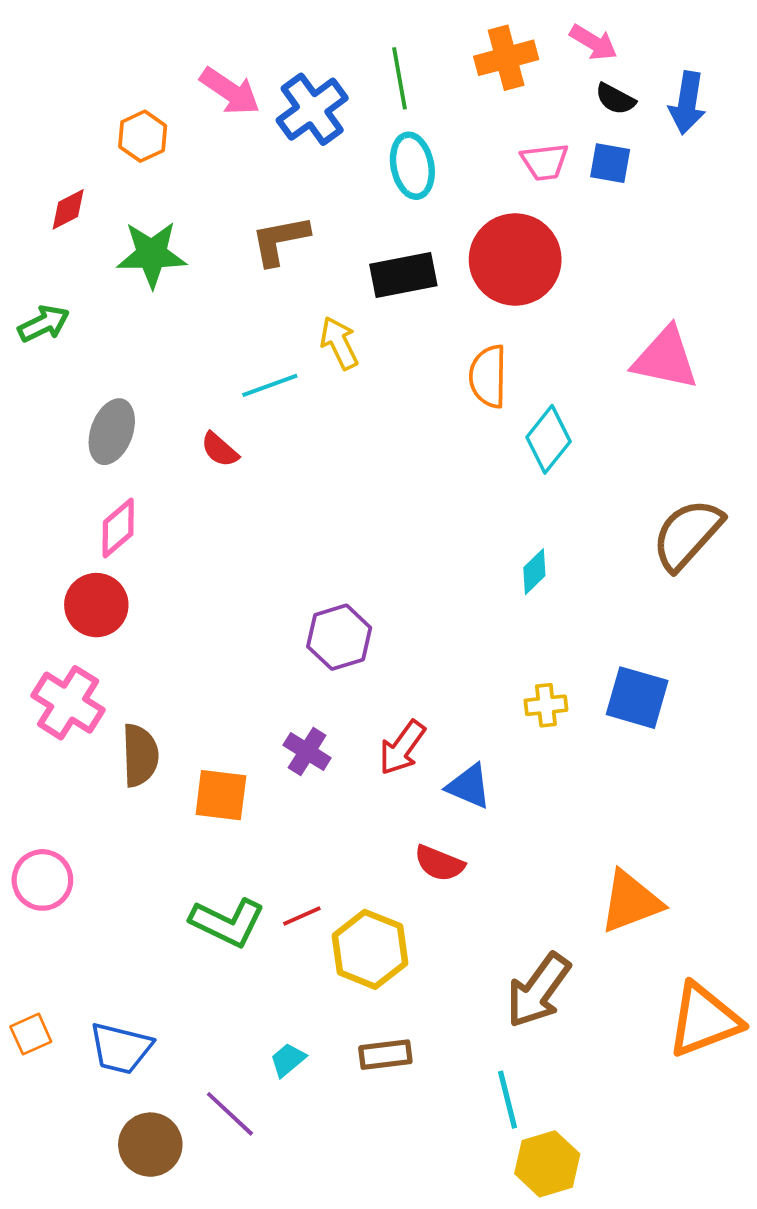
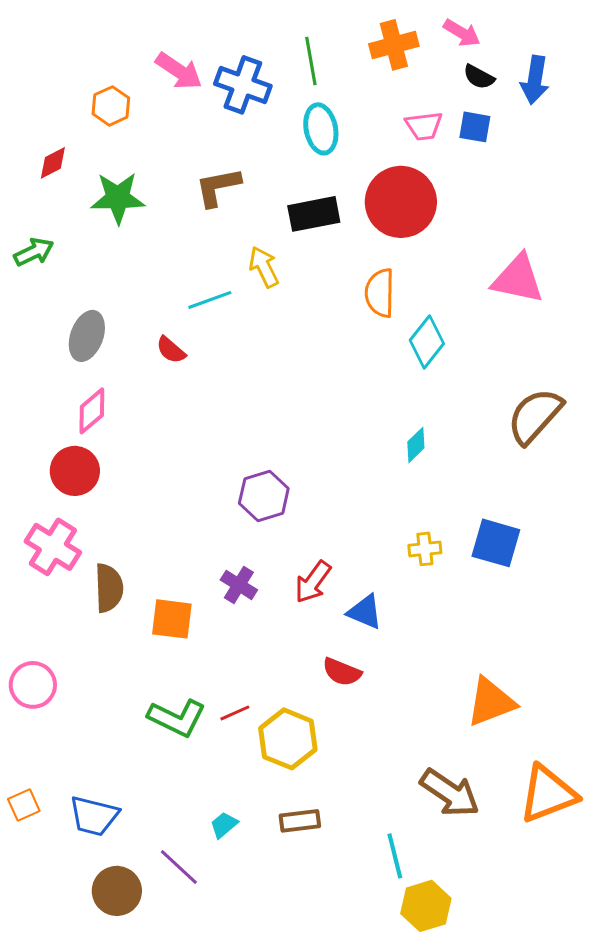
blue cross: (312, 109) -> (243, 85), turned -34
brown arrow: (538, 990) -> (450, 793), moved, turned -92

